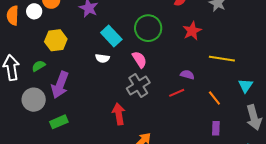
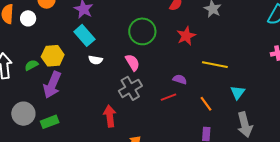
white circle: (34, 11) -> (28, 18), moved
cyan rectangle: (111, 36) -> (84, 35), moved
yellow hexagon: (56, 40) -> (53, 56), moved
gray circle: (34, 100) -> (23, 114), moved

